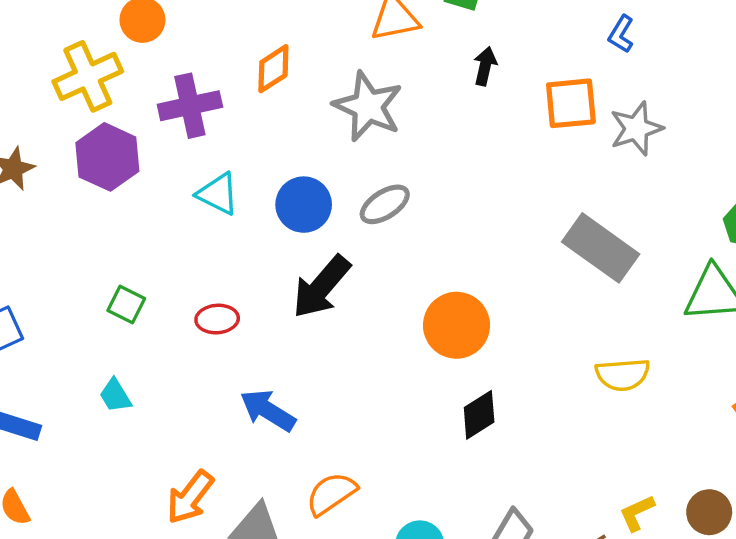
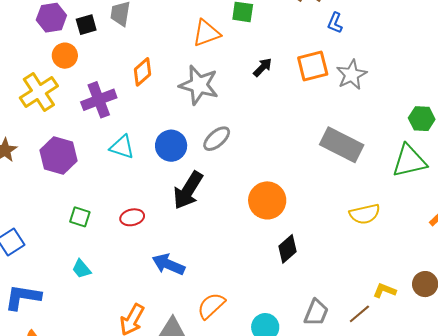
black arrow: (485, 66) -> (263, 67), moved, turned 40
purple hexagon: (107, 157) -> (58, 155), moved
yellow L-shape: (637, 513) -> (385, 291), turned 55

